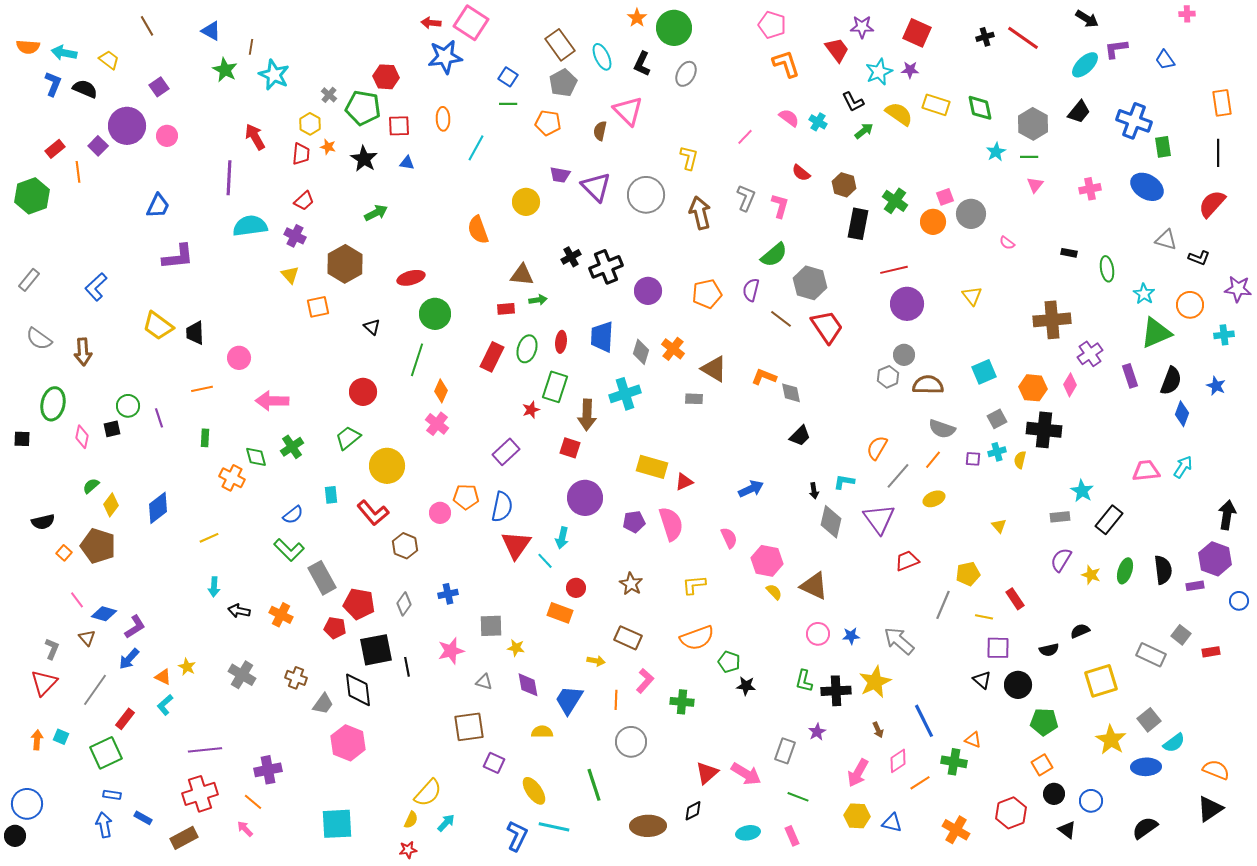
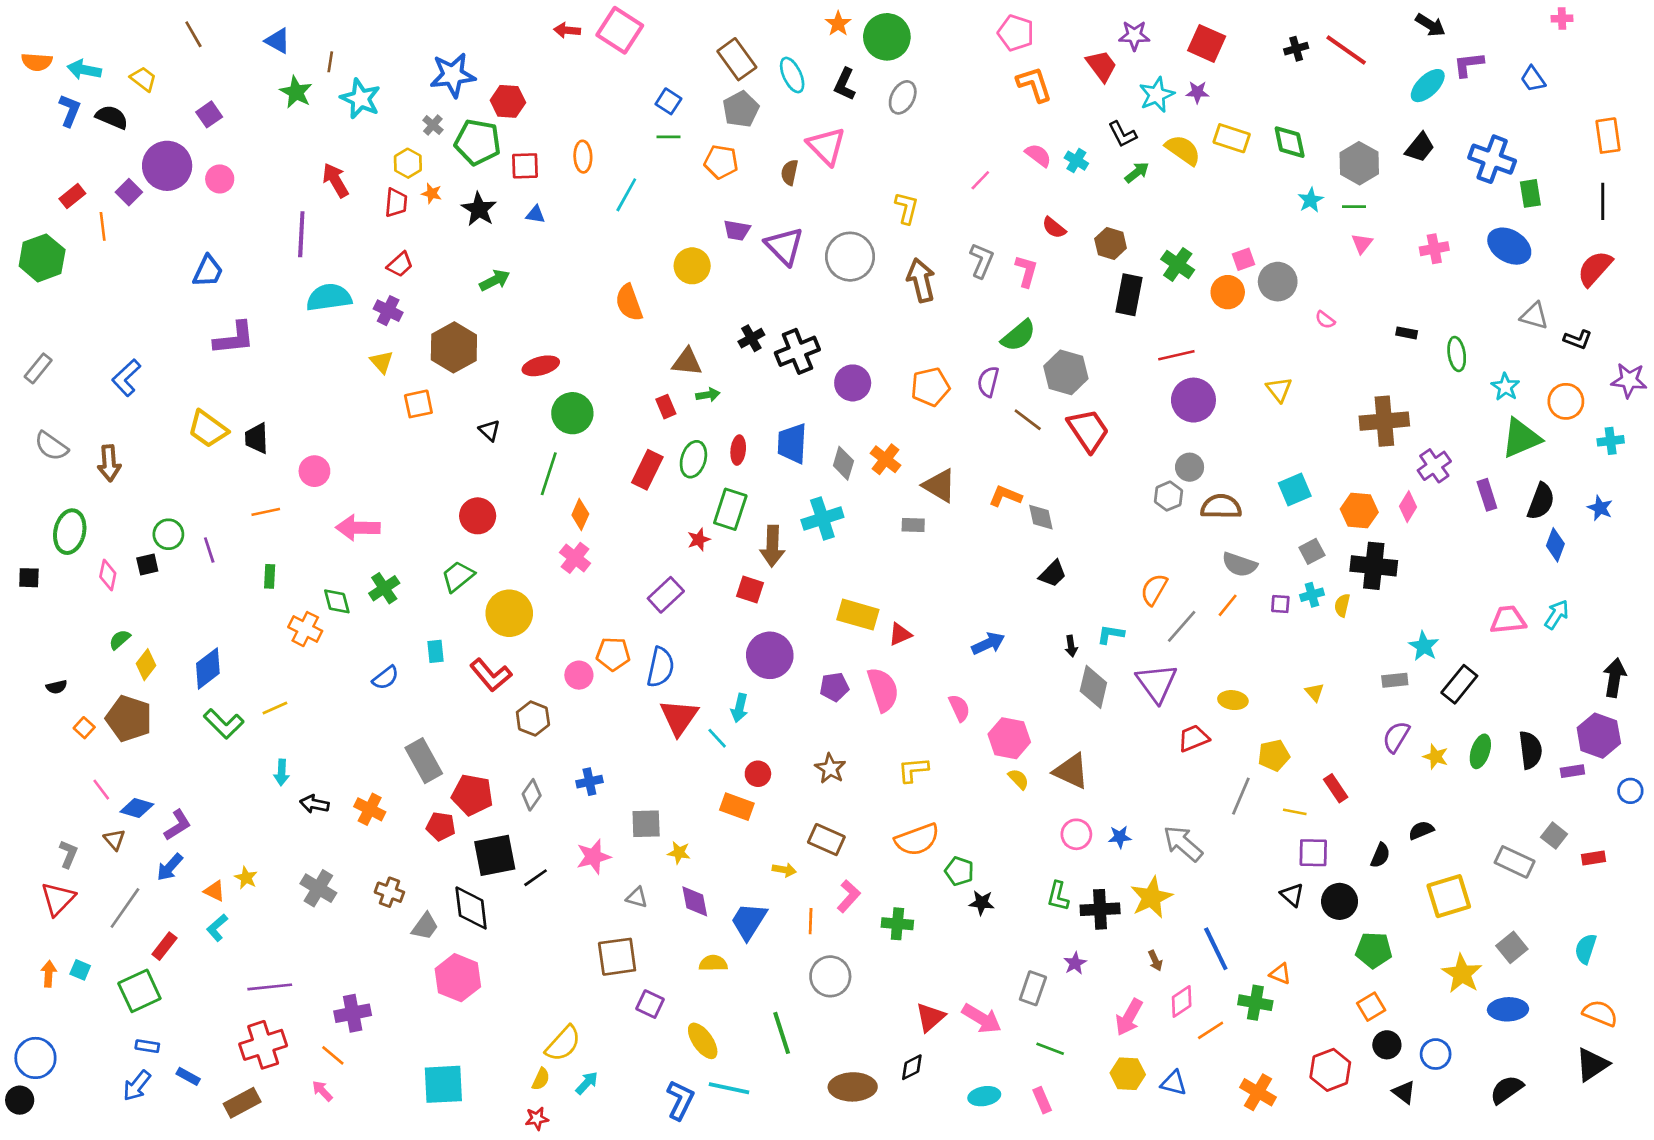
blue star: (445, 57) -> (453, 75), moved
red rectangle: (506, 309) -> (666, 407), turned 72
yellow ellipse: (934, 499) -> (1233, 700), moved, turned 30
black semicircle: (43, 522) -> (57, 687), size x0.7
green L-shape: (289, 550) -> (224, 724), moved
black semicircle: (1049, 650) -> (1380, 855), turned -54
black line: (407, 667) -> (536, 878), turned 66
cyan semicircle: (1174, 743) -> (1586, 949), moved, turned 145
blue arrow: (104, 825) -> (137, 1086), turned -130

